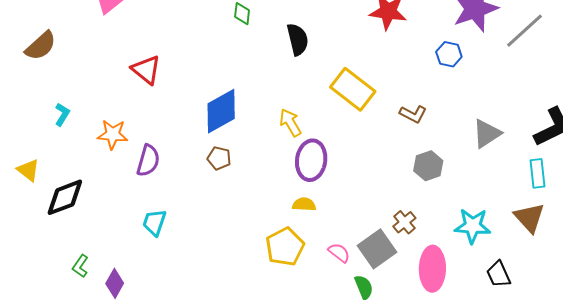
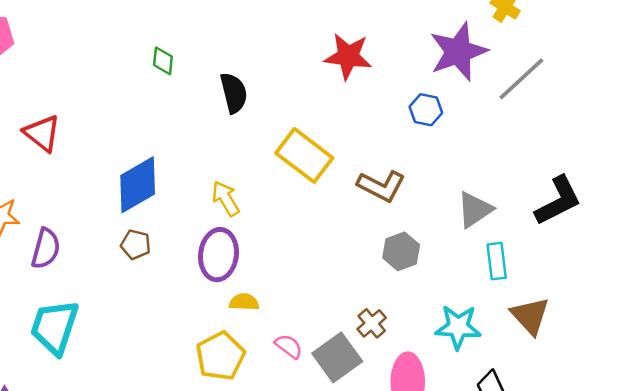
brown L-shape: (413, 114) -> (381, 186), size x1.4
purple ellipse: (311, 160) -> (218, 255), moved
cyan rectangle: (537, 173) -> (497, 261), moved
cyan trapezoid: (154, 222) -> (55, 327), size x1.6
pink semicircle: (339, 253) -> (289, 346), moved

